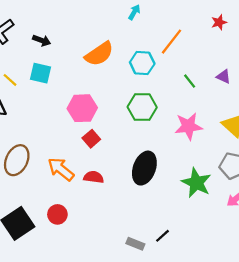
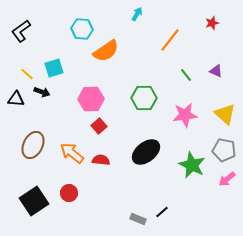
black arrow: (42, 40) -> (42, 92), moved
cyan hexagon: (142, 63) -> (82, 29), moved
cyan square: (40, 73) -> (54, 68), turned -30
black ellipse: (144, 168) -> (146, 152), turned 32

